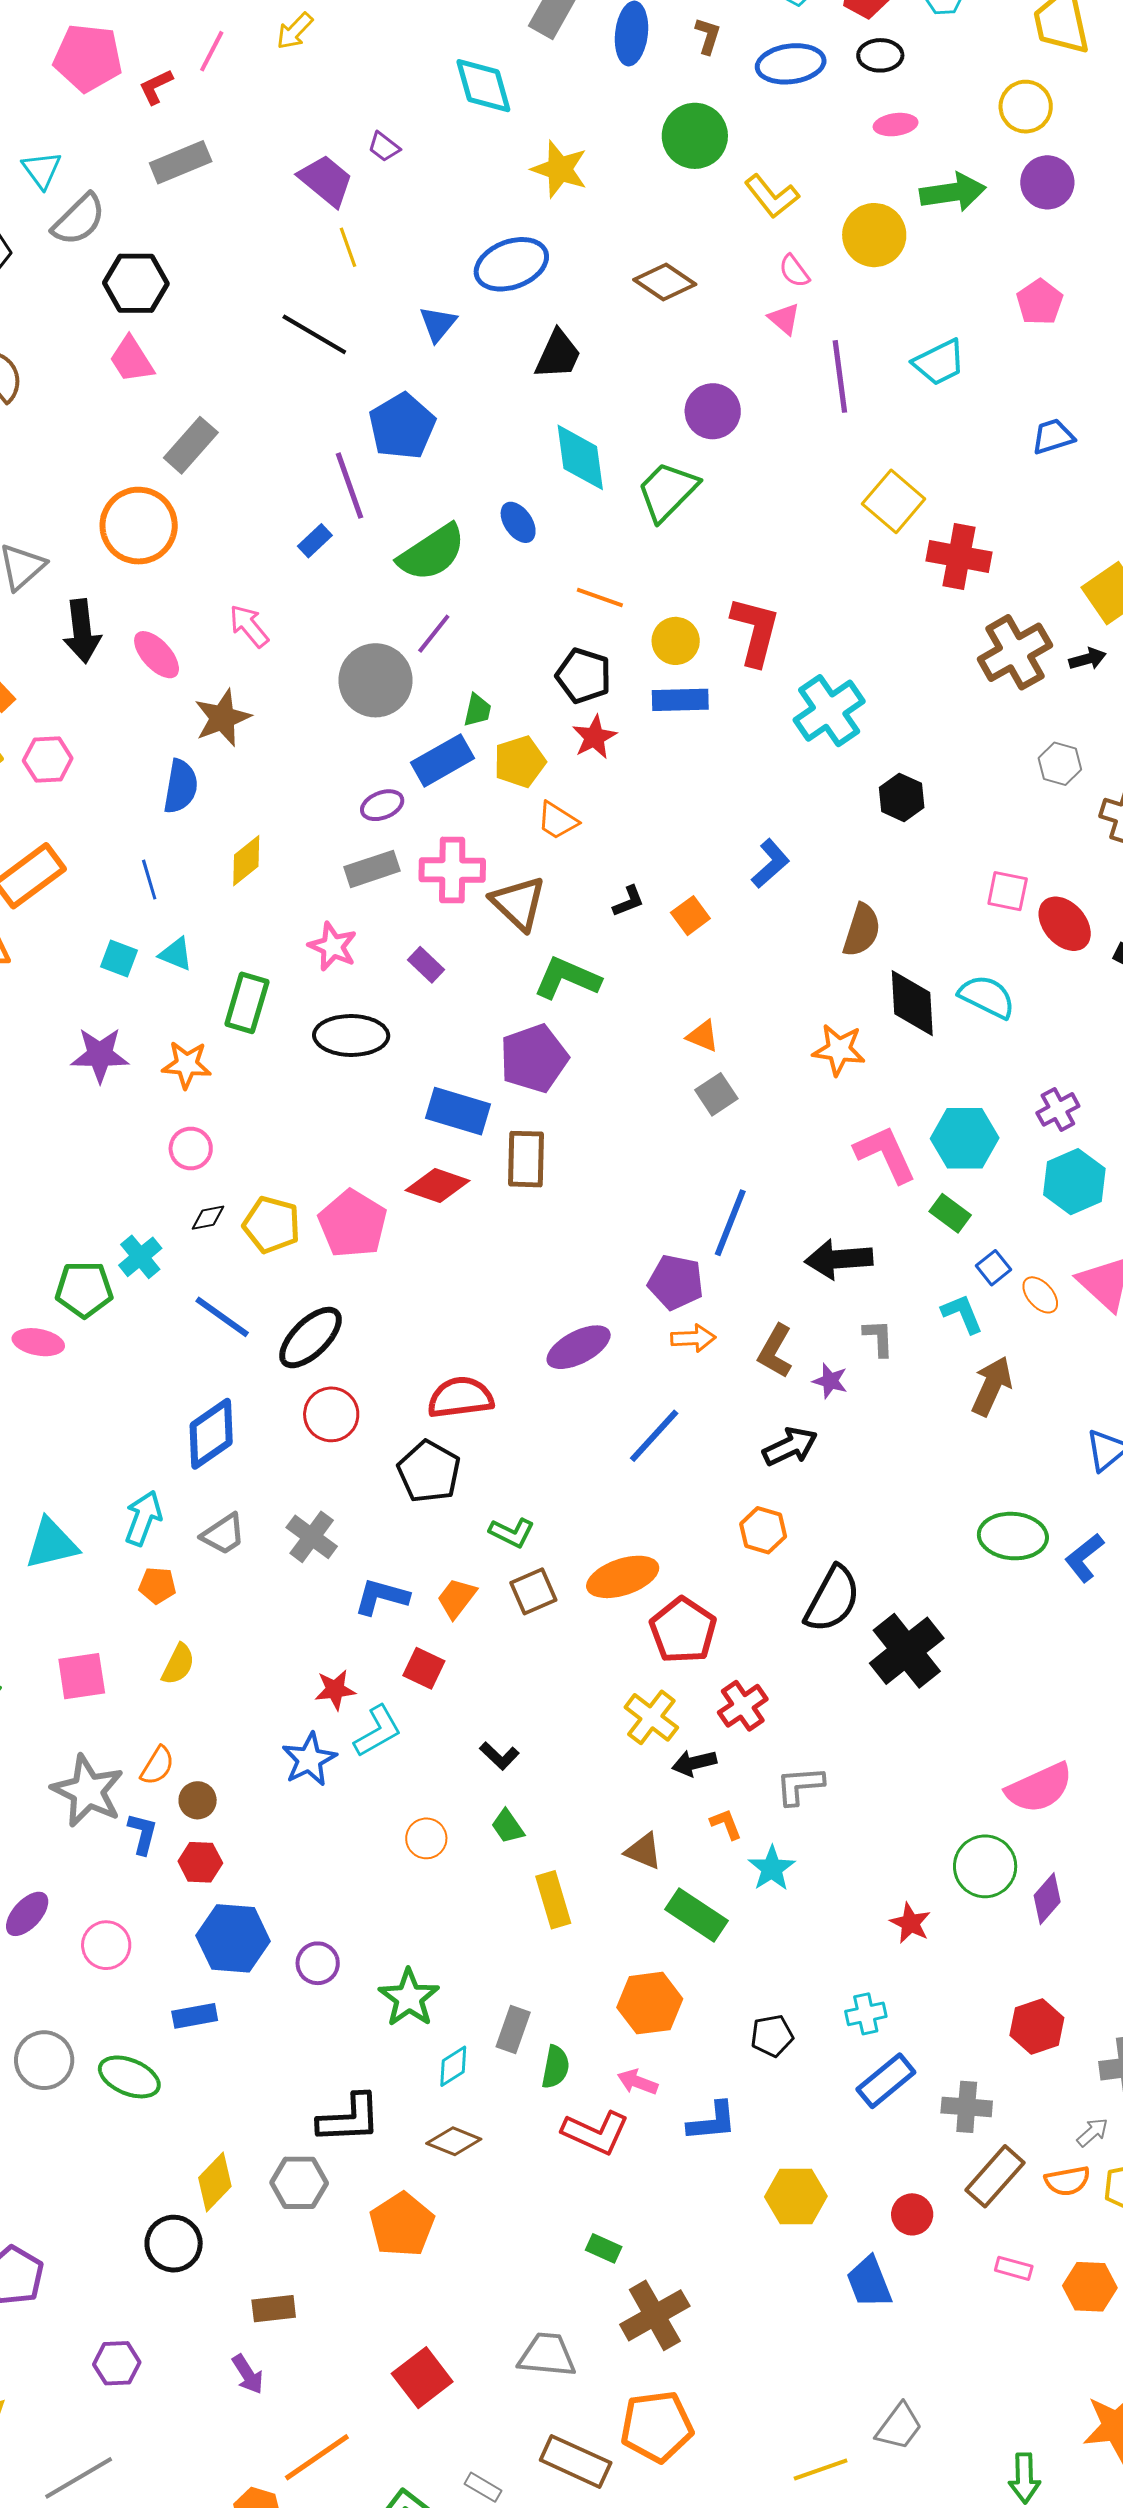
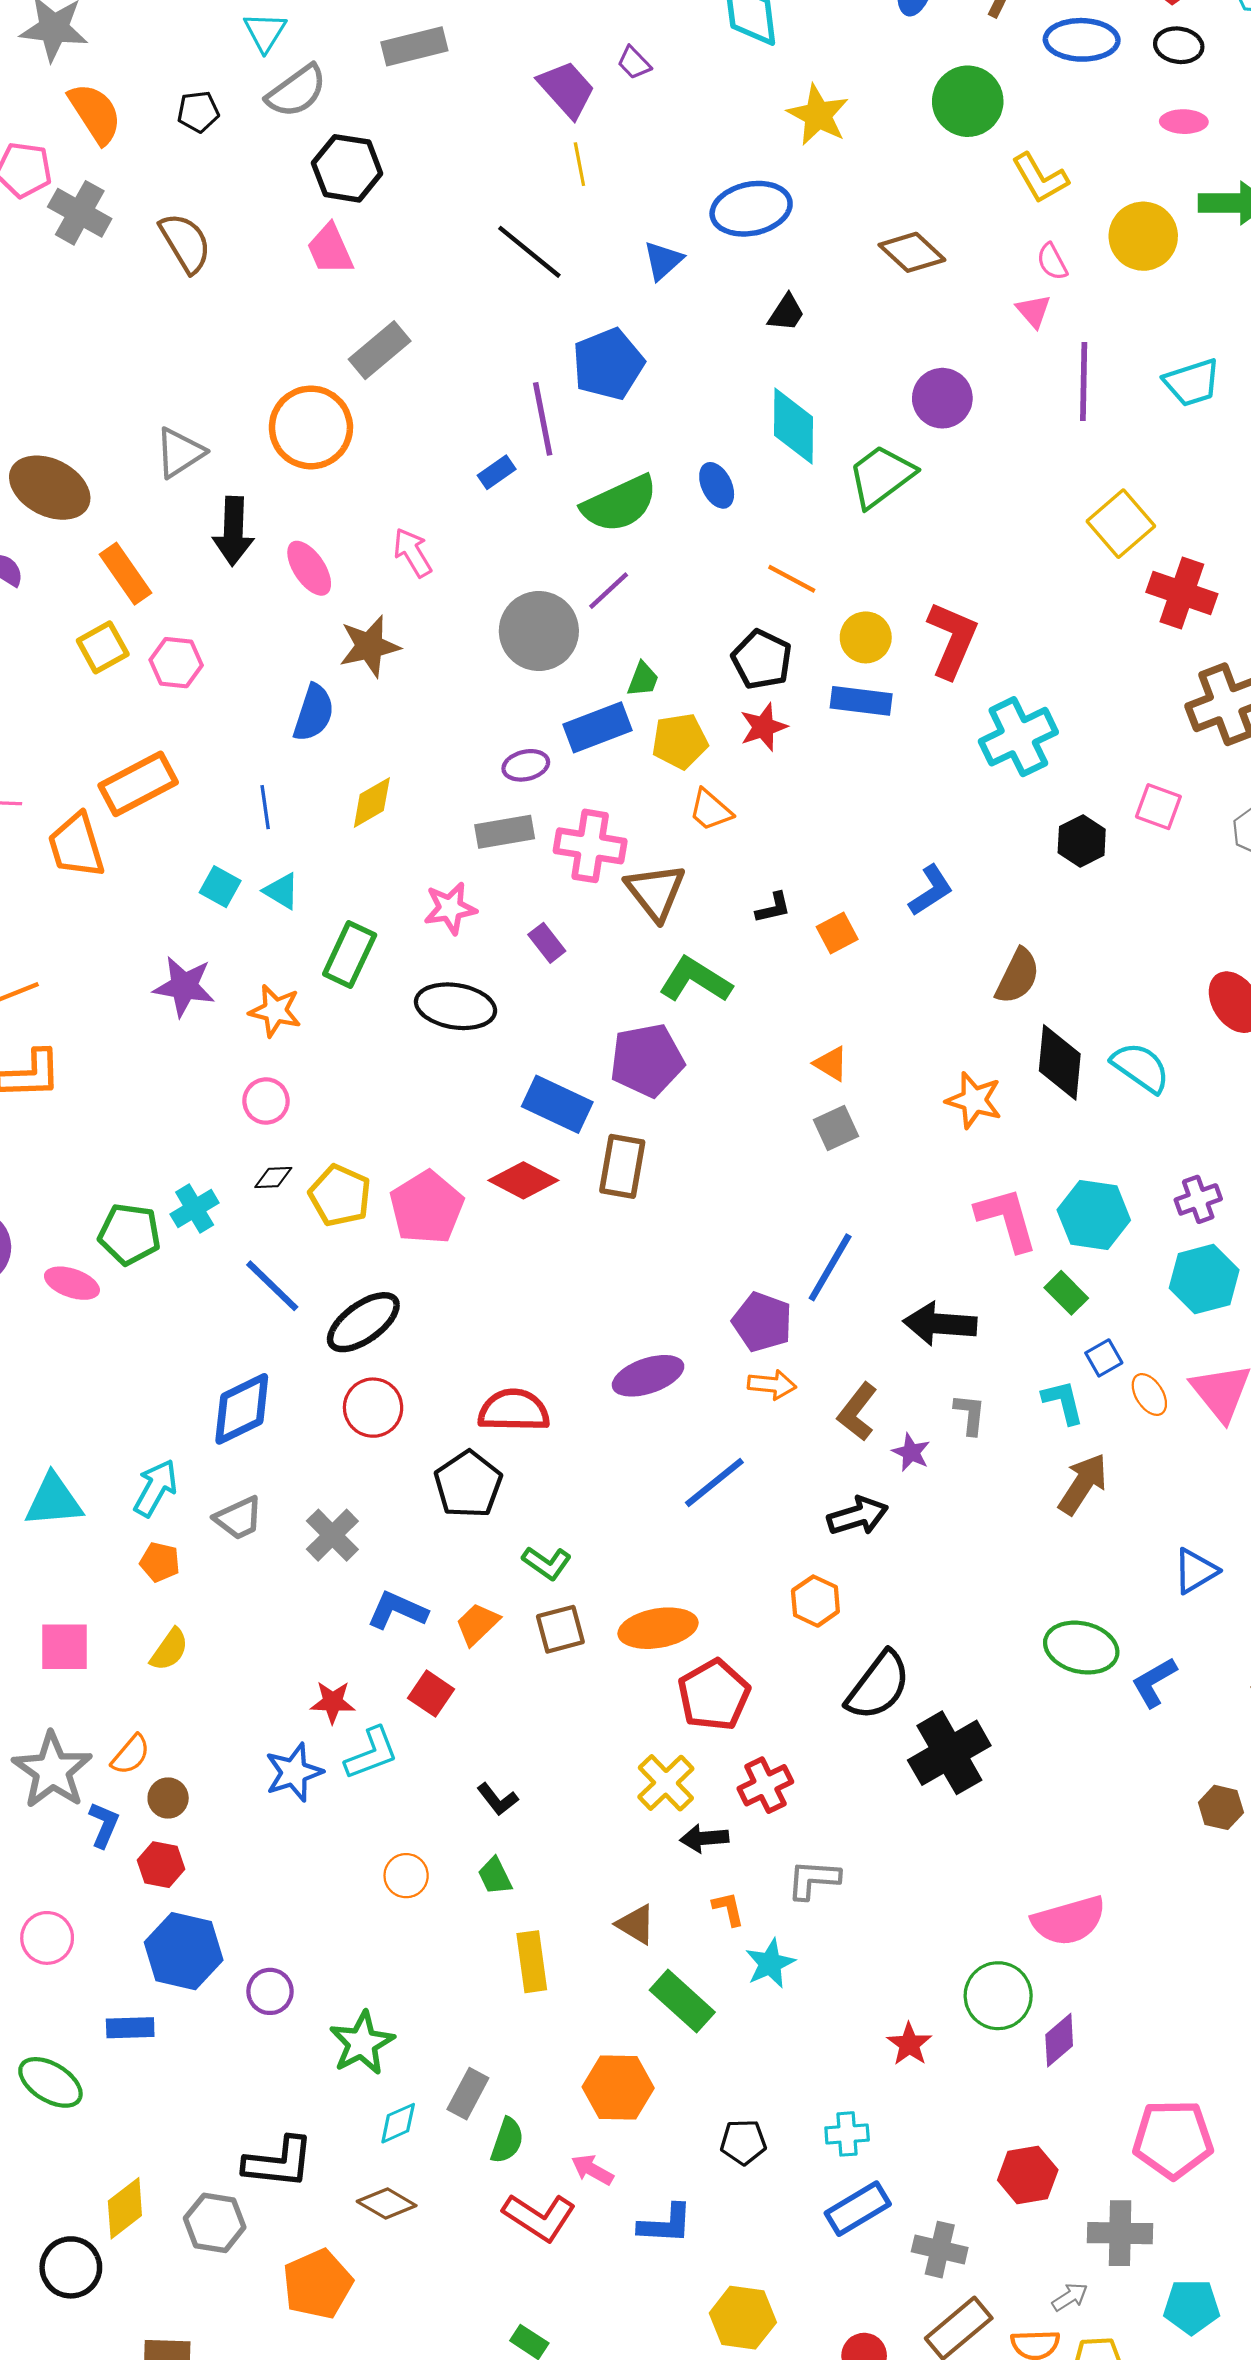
black trapezoid: (558, 355) -> (786, 313), size x0.7
pink square: (1008, 891) -> (1158, 807), moved
pink star: (333, 946) -> (450, 908), turned 30

